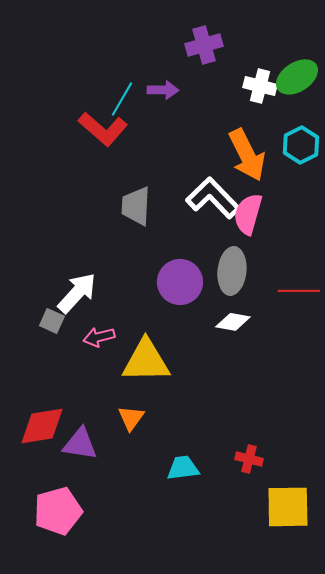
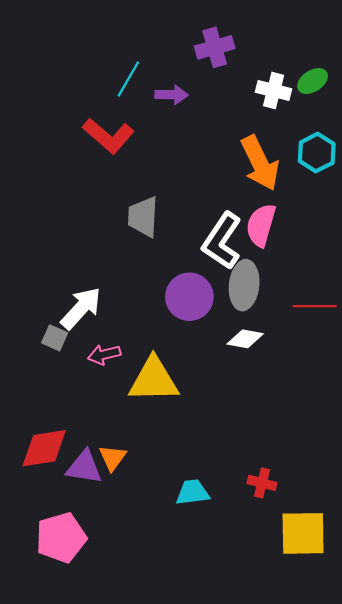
green ellipse: (297, 77) -> (312, 81), size x0.7
cyan line: (122, 99) -> (128, 79), moved
white L-shape: (213, 198) -> (222, 241), moved, turned -102
orange triangle: (131, 418) -> (113, 458), moved

